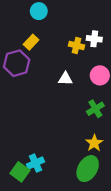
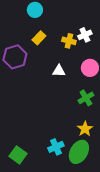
white cross: (94, 39) -> (85, 35), turned -32
yellow rectangle: (31, 42) -> (39, 38), moved
cyan cross: (35, 163) -> (56, 147), moved

